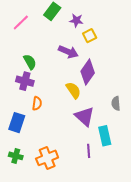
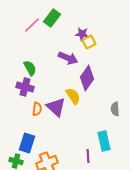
purple star: (76, 20) -> (82, 34), moved
pink line: (21, 22) -> (32, 25), moved
purple triangle: (85, 117) -> (56, 107), moved
blue rectangle: (17, 123) -> (27, 143), moved

